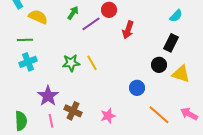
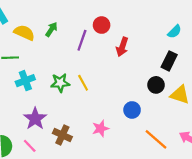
green arrow: (73, 13) -> (51, 29), moved
purple line: (91, 24) -> (82, 40), turned -36
cyan cross: (28, 62) -> (25, 81), moved
pink star: (108, 116) -> (100, 128), moved
pink line: (51, 121) -> (30, 146), moved, turned -32

